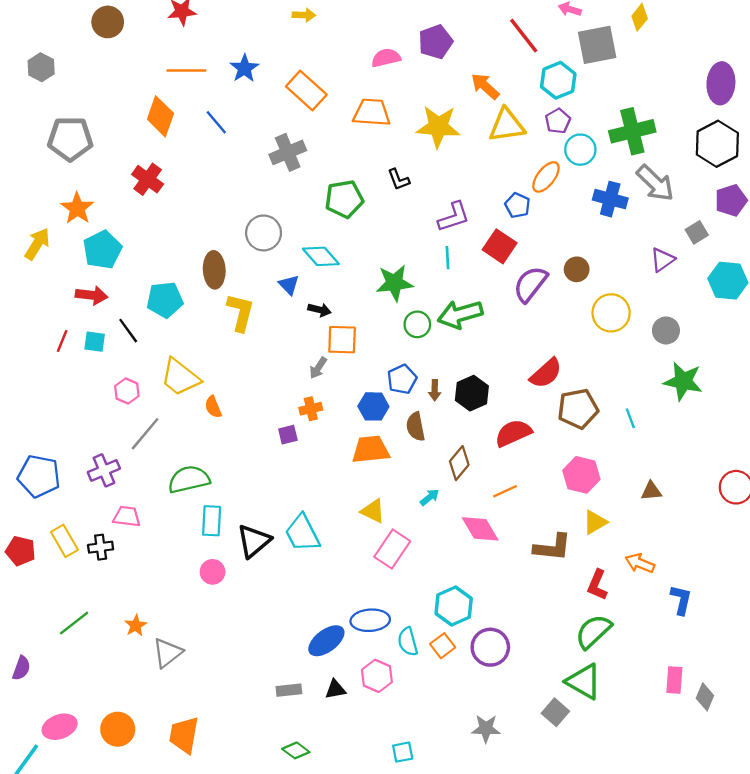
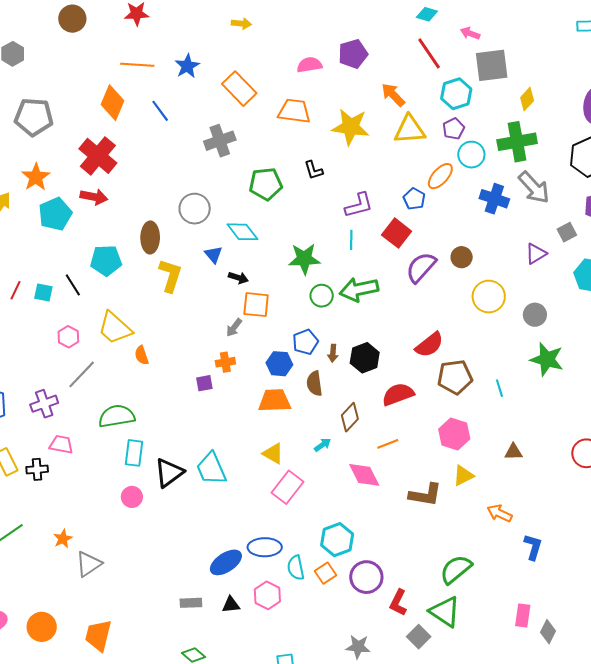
yellow diamond: (640, 17) -> (527, 99), moved
red cross: (148, 179) -> (98, 156), size x1.4
red arrow: (92, 295) -> (94, 197), moved
red L-shape: (597, 585) -> (398, 603), moved

